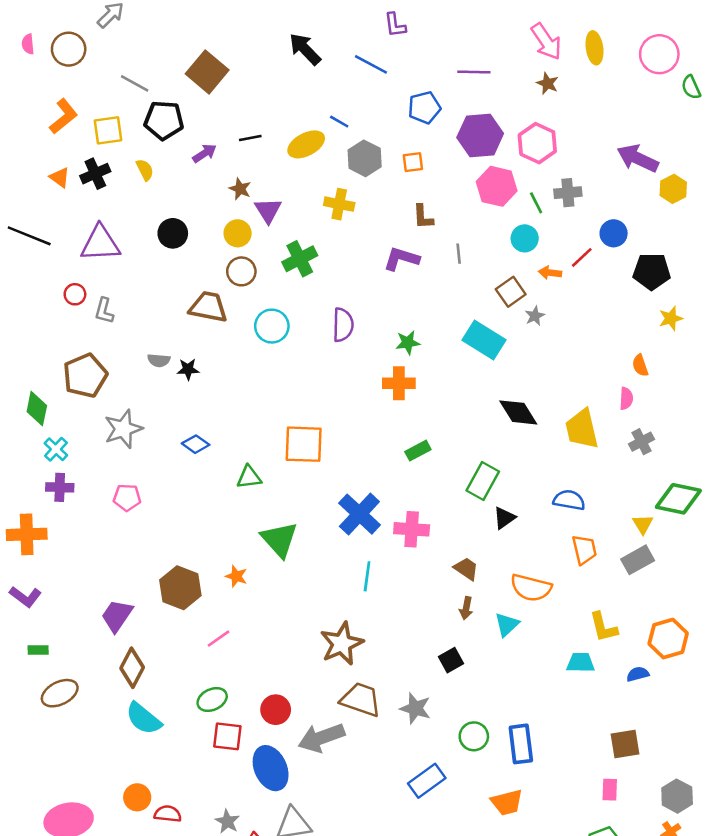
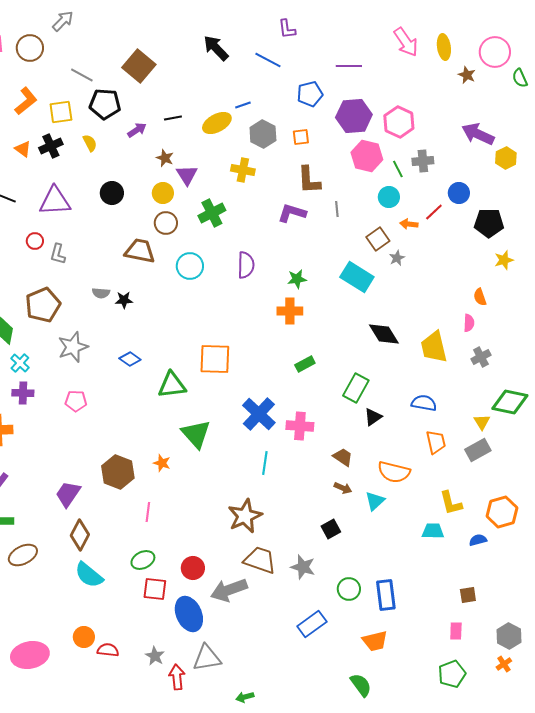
brown star: (547, 83) -> (467, 75), moved
blue line: (339, 122) -> (243, 105), turned -49
brown L-shape: (423, 217) -> (309, 180), size x1.4
green triangle: (249, 477) -> (172, 385), size x1.4
brown arrow: (466, 608) -> (343, 488), turned -78
pink line: (218, 639) -> (148, 512), turned -48
brown square: (625, 744) -> (468, 595), size x0.7

